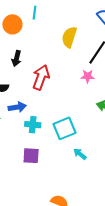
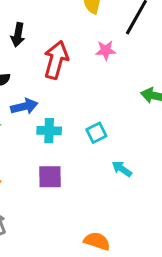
pink star: (88, 76) -> (106, 50), moved
cyan square: (65, 128) -> (96, 133), size x0.6

